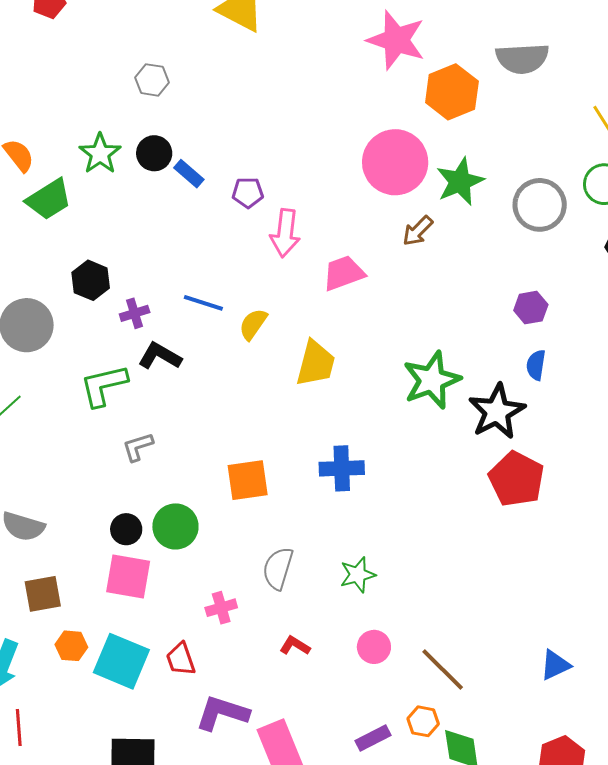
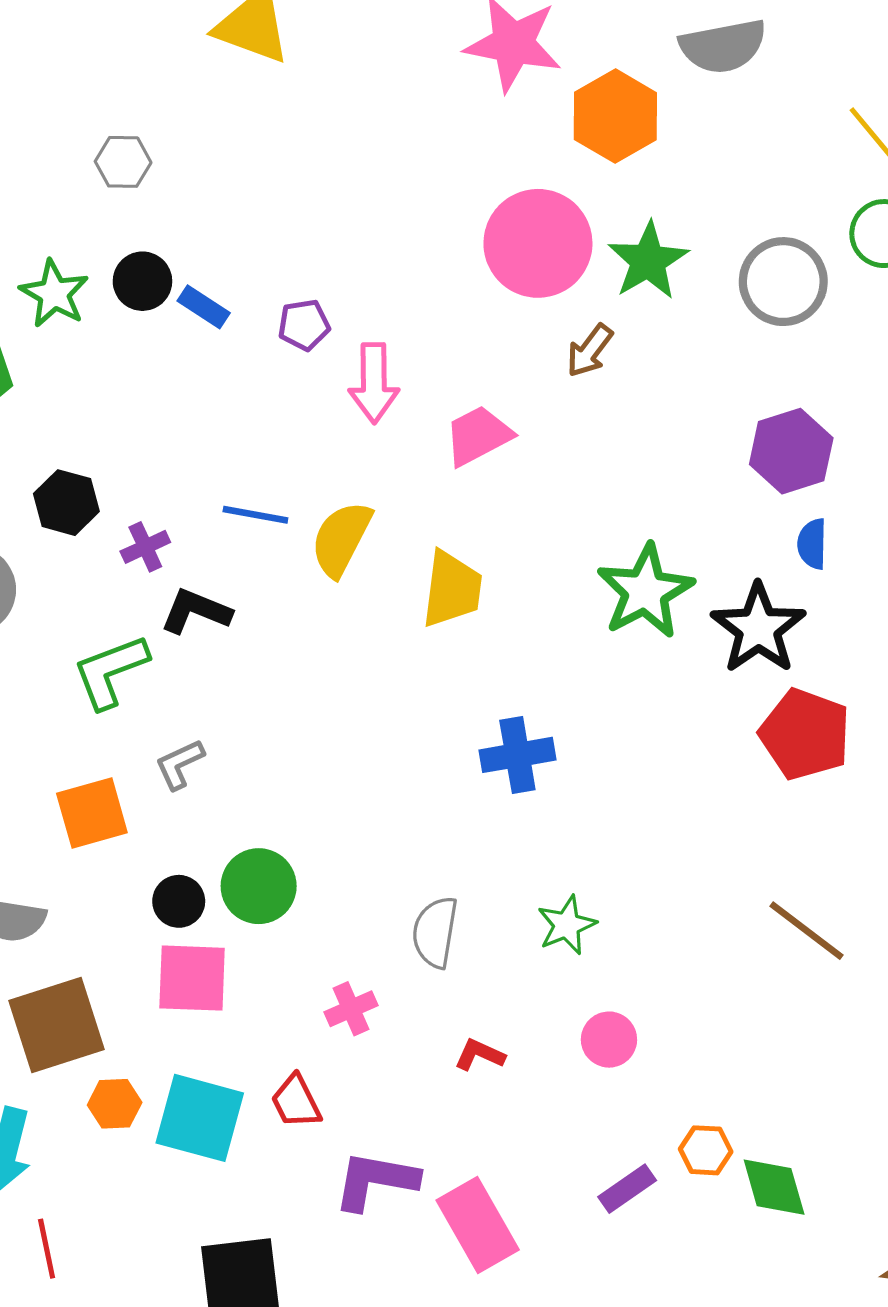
purple hexagon: (531, 308) -> (791, 451), size x1.5
yellow semicircle: (253, 324) -> (341, 539), size x1.4
orange square: (248, 480) -> (92, 813), moved
brown square: (43, 594) -> (56, 1025), size x1.5
brown line: (443, 670) -> (807, 931), moved

